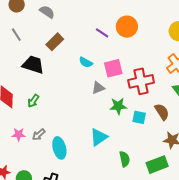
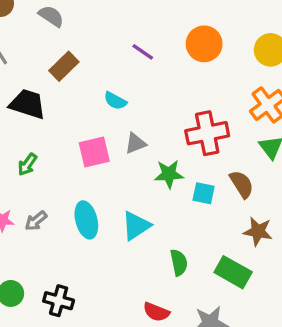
orange circle: (127, 27) -> (204, 44), moved
pink square: (113, 68) -> (94, 152), moved
cyan ellipse: (59, 148) -> (86, 220), moved
green rectangle: (157, 165) -> (233, 272), turned 50

